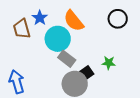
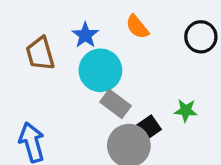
blue star: (40, 18) -> (85, 35), moved
orange semicircle: (74, 21) -> (137, 27), moved, size x0.7

